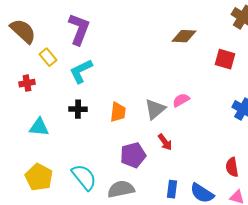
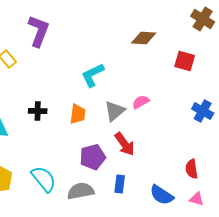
cyan L-shape: (81, 71) -> (93, 75), moved
red arrow: (165, 142) -> (125, 144), size x1.4
blue rectangle: (172, 189) -> (120, 184), moved

